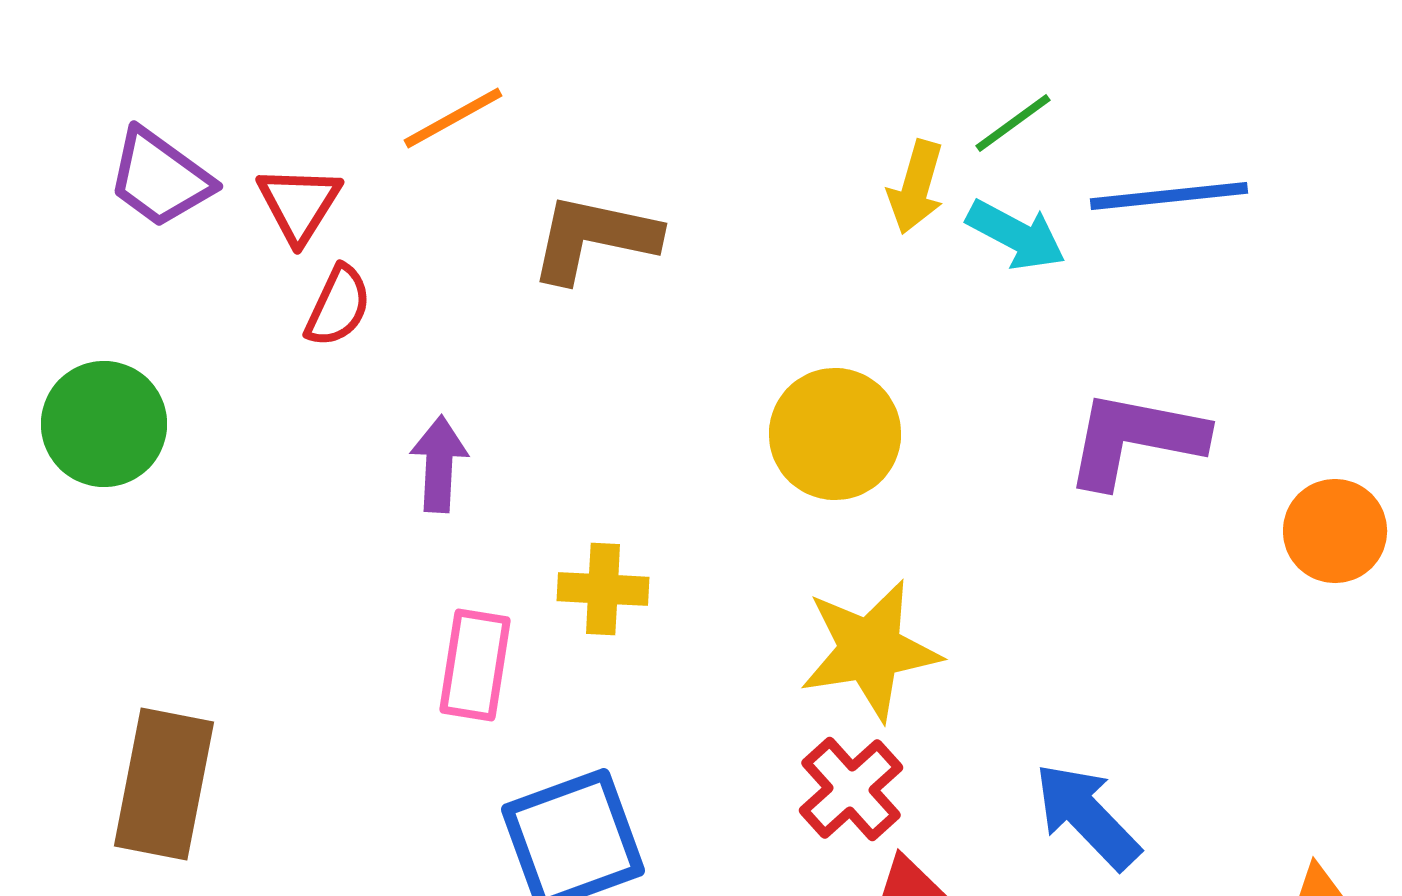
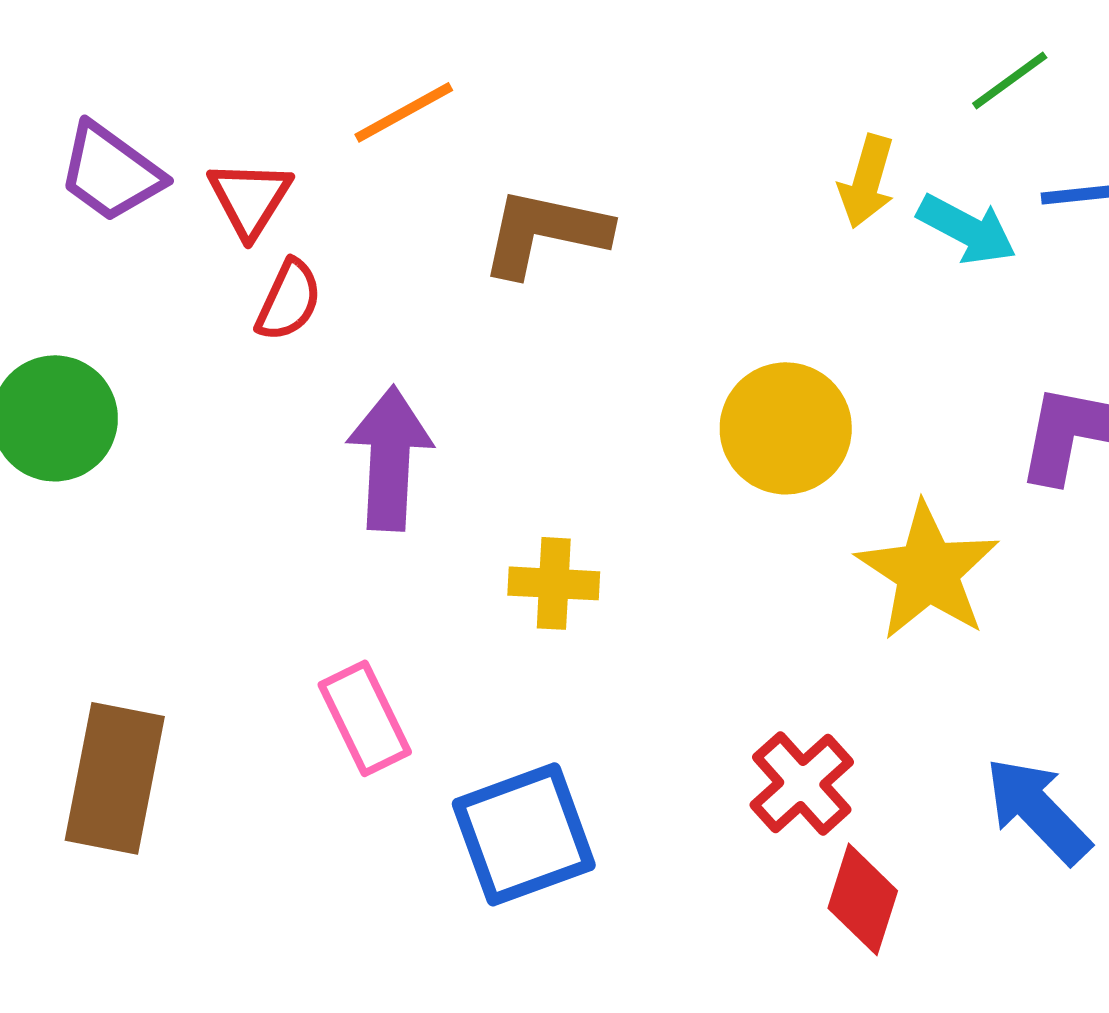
green line: (1013, 123) -> (1010, 80), moved
purple arrow: (439, 464) -> (390, 458), size x1.5
yellow star: (870, 650) -> (928, 571), moved, turned -30
pink rectangle: (475, 665) -> (365, 718), moved, turned -35

